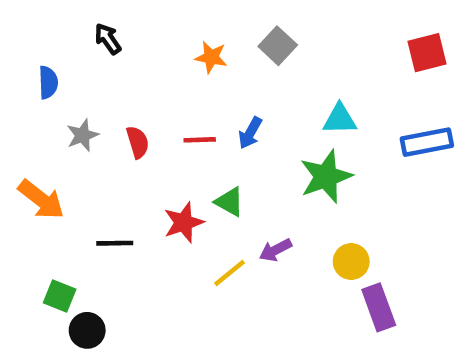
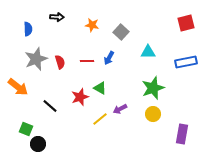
black arrow: (108, 39) -> (57, 17), moved, turned 128
gray square: (278, 46) -> (121, 32), moved
blue semicircle: (48, 82) -> (28, 29), moved
gray star: (83, 135) -> (36, 59), size x1.6
green star: (326, 177) -> (153, 88), moved
black line: (115, 243) -> (50, 106), turned 42
purple rectangle: (379, 307) -> (182, 134), moved, turned 30

